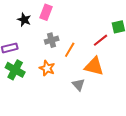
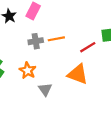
orange line: (70, 50) -> (56, 39), moved, turned 42
gray triangle: (78, 85) -> (45, 89), moved

